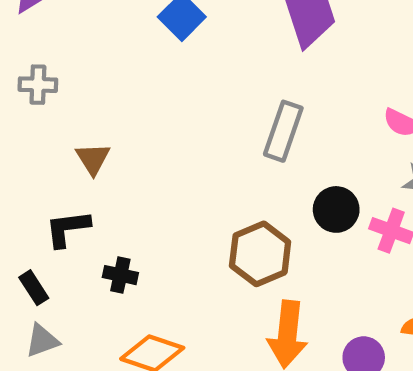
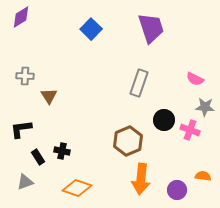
gray cross: (38, 85) -> (25, 76), moved
black L-shape: (68, 229) -> (21, 129), moved
black rectangle: (34, 288) -> (38, 157), moved

